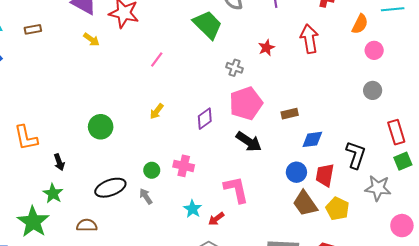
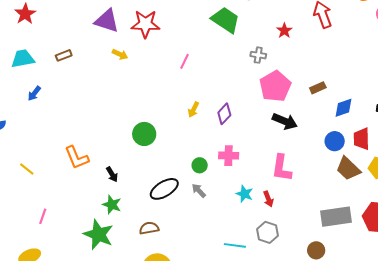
purple diamond: (205, 119) -> (224, 114), moved
pink L-shape: (236, 189) -> (282, 168), turned -148
red arrow: (216, 219) -> (268, 199), turned -63

